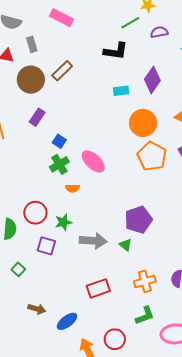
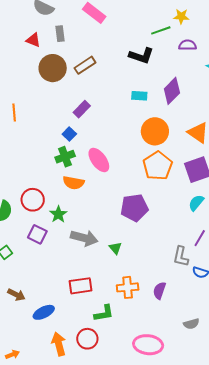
purple rectangle: (37, 117) -> (82, 109), moved
orange semicircle: (72, 188) -> (74, 183), size x1.5
purple pentagon: (138, 220) -> (134, 208), moved
green star: (63, 222) -> (58, 214), turned -30
green L-shape: (145, 316) -> (104, 313), moved

